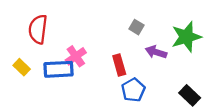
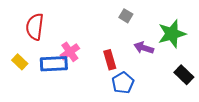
gray square: (137, 27) -> (126, 16), moved
black rectangle: (190, 95) -> (184, 75), moved

